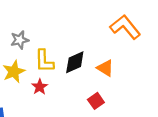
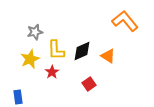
red square: (96, 101) -> (89, 84), moved

